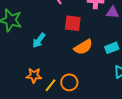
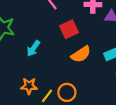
red square: (73, 23) -> (69, 29), turned -30

